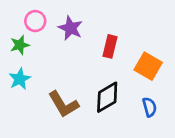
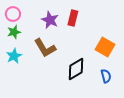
pink circle: (35, 21) -> (13, 14), moved
red rectangle: (110, 46) -> (73, 18), moved
brown L-shape: (63, 104) -> (45, 48), moved

